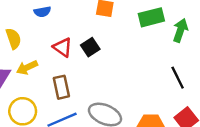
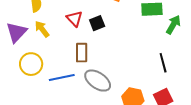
yellow arrow: (27, 67) -> (42, 29), turned 66
brown rectangle: (61, 87) -> (82, 53), moved

